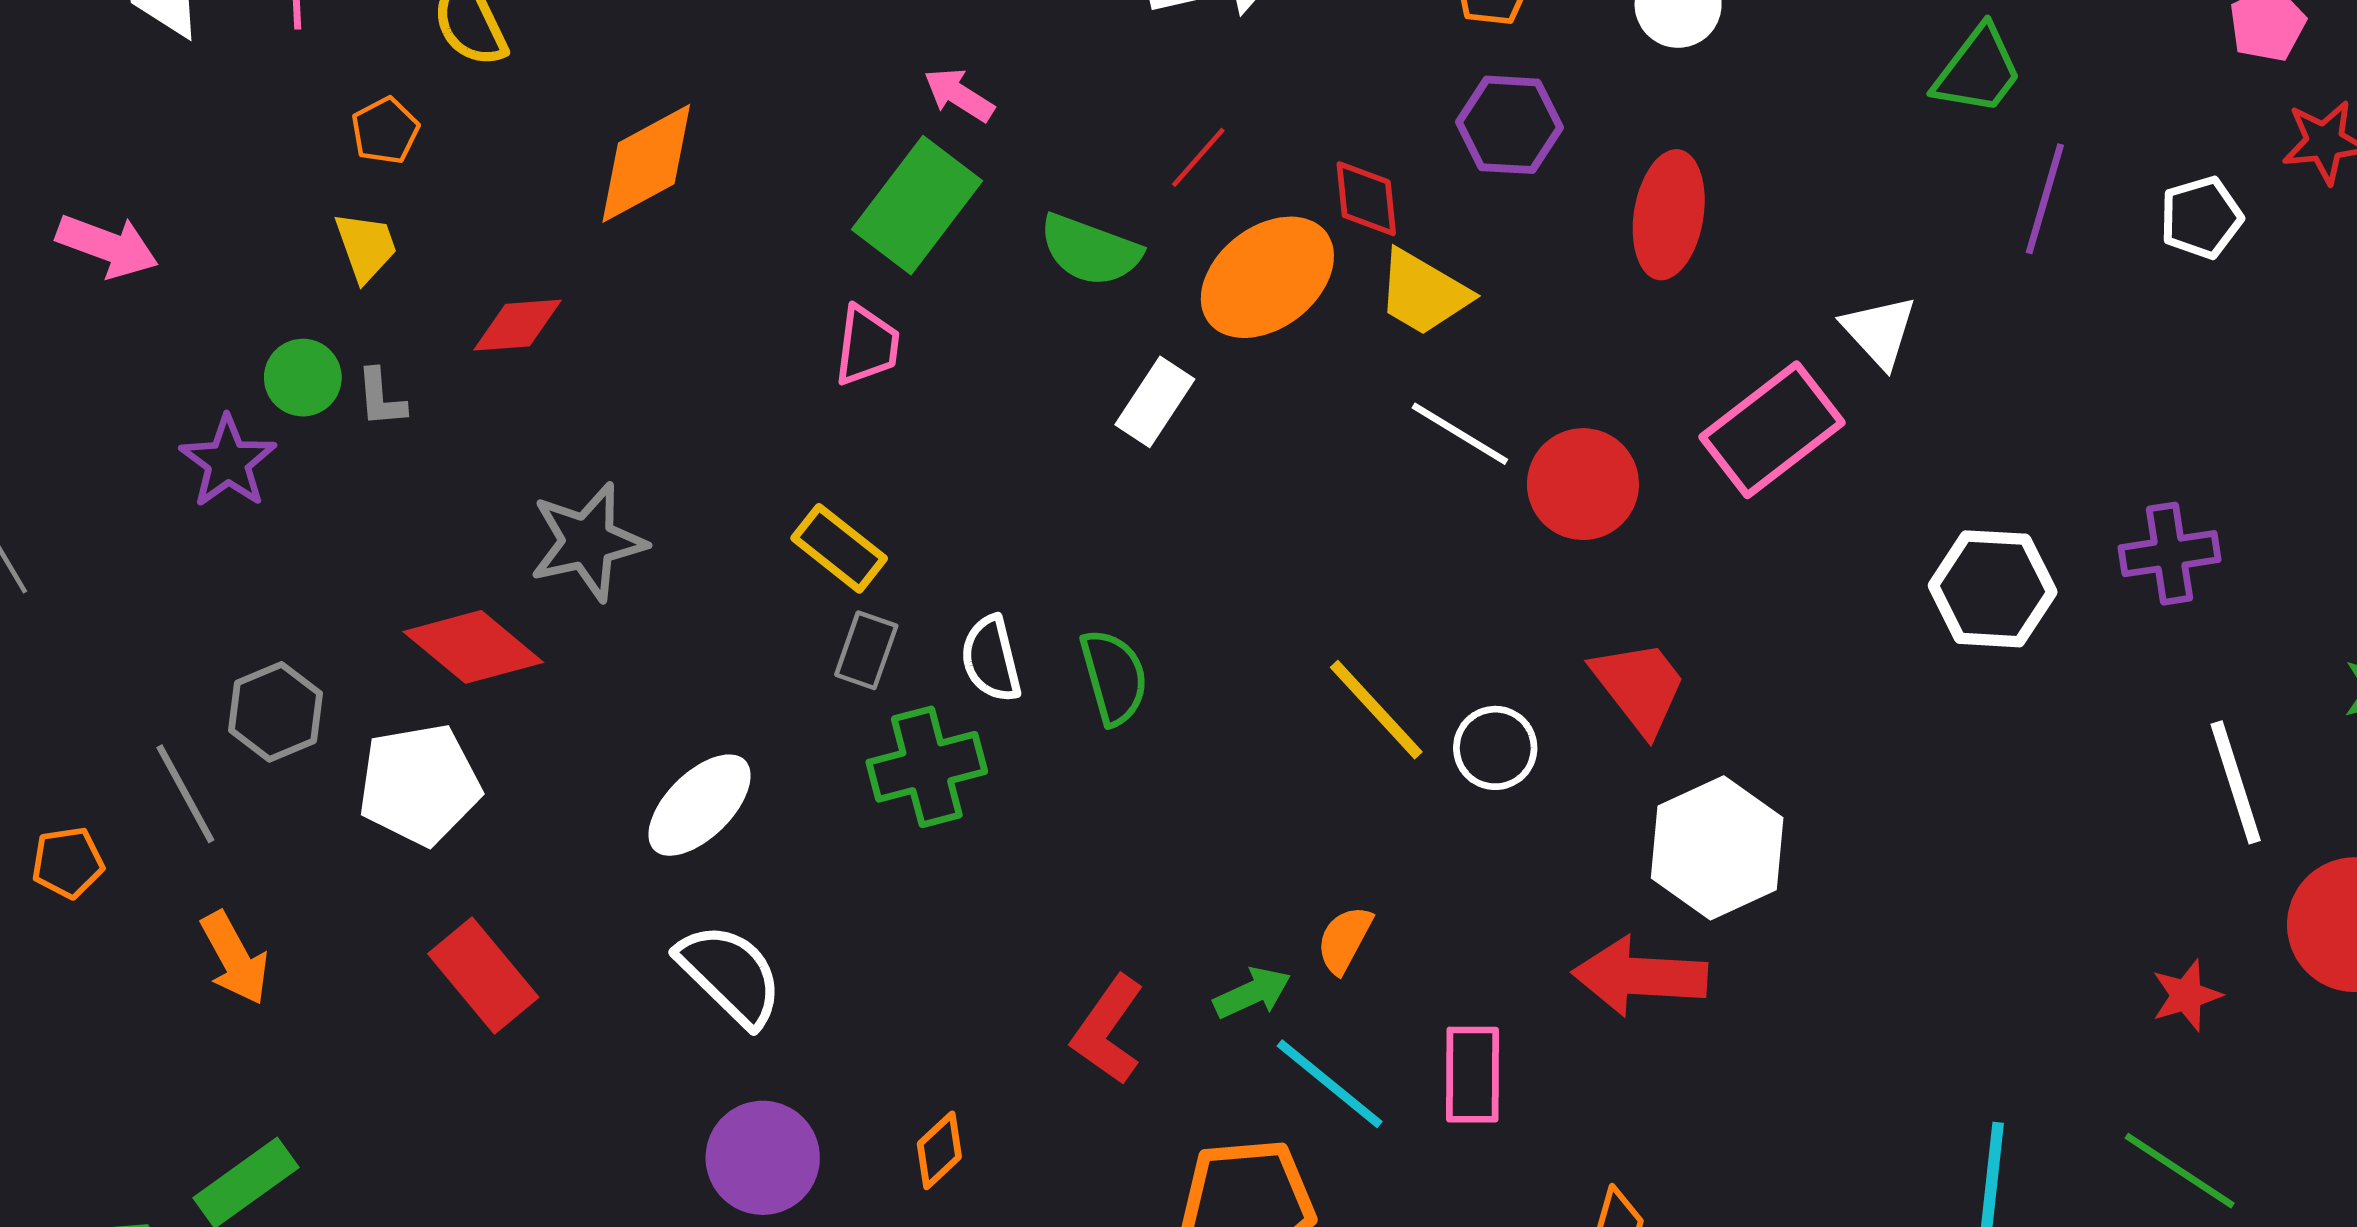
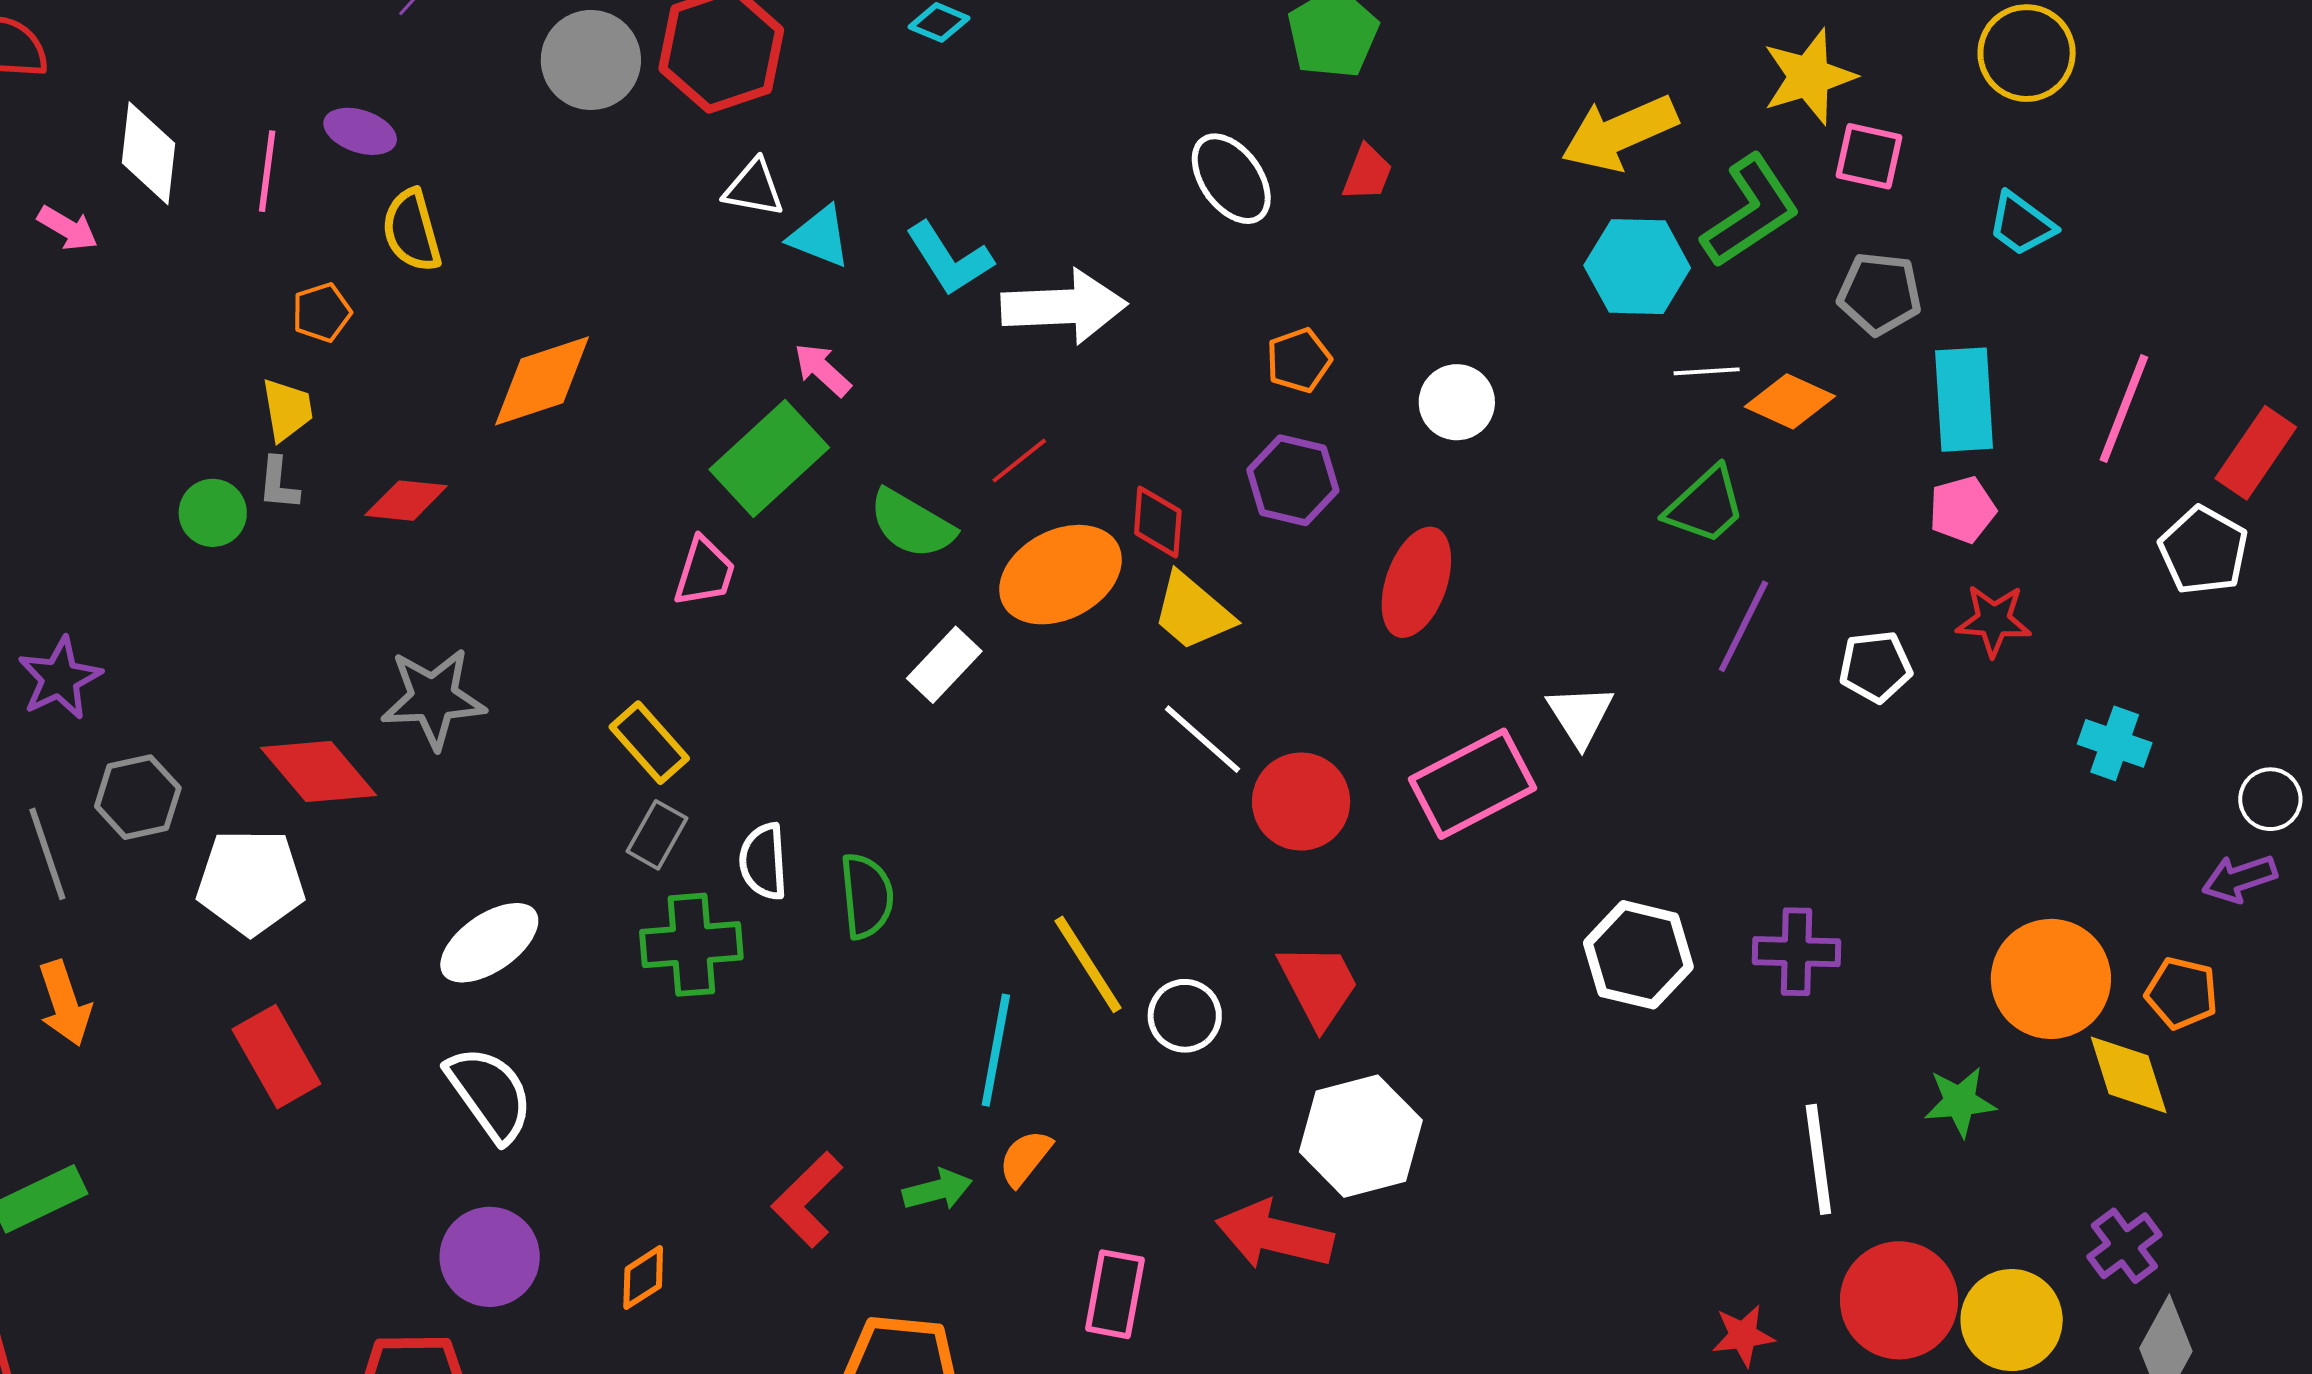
pink arrow: (107, 246) -> (68, 228), moved, size x0.7
gray L-shape: (381, 398) -> (278, 483), moved
purple star: (228, 462) -> (60, 678), moved
cyan line: (1330, 1084) -> (996, 1050), moved, turned 51

